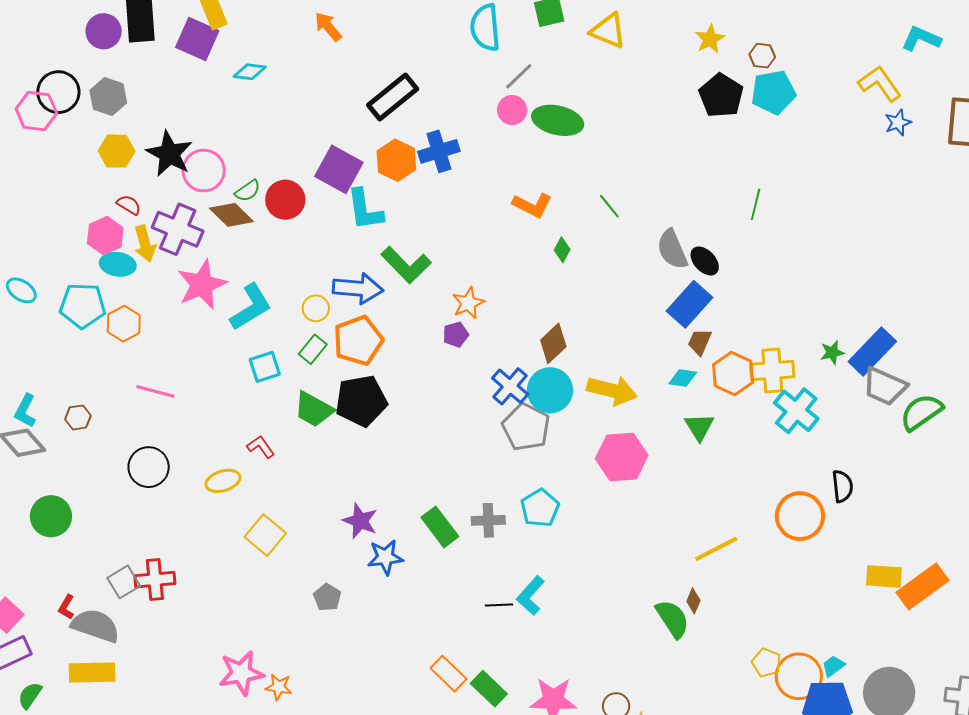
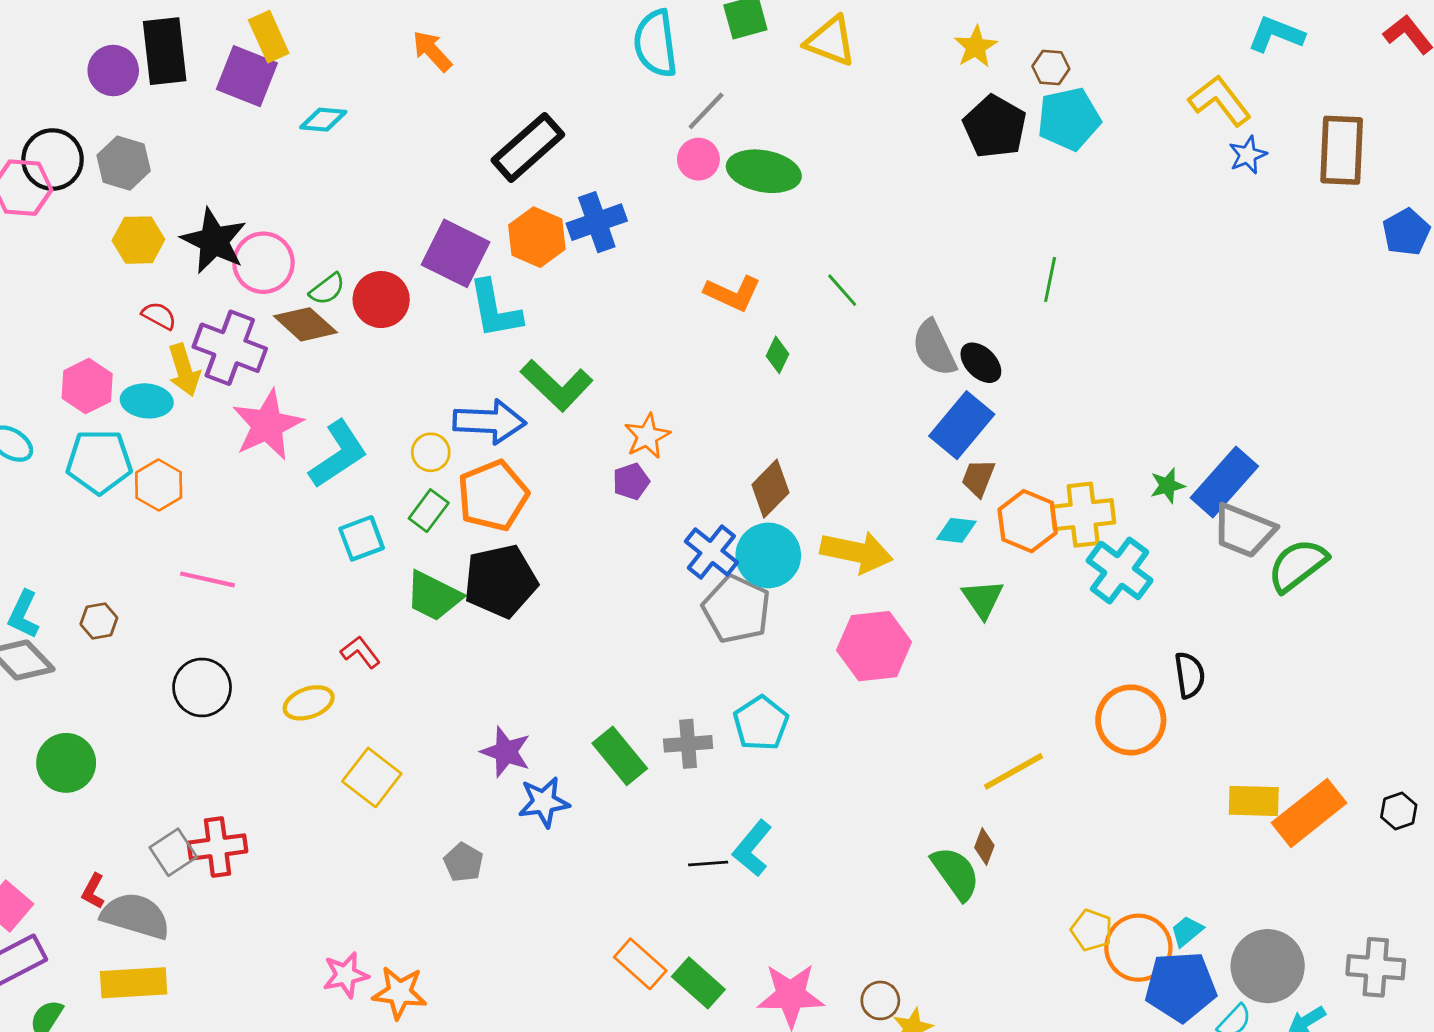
pink hexagon: (105, 236) -> (87, 386), moved
pink star: (241, 673) -> (346, 975), size x0.7
orange star: (279, 687) -> (399, 993), size x1.4

